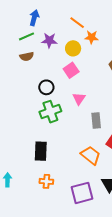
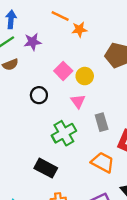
yellow circle: (73, 48) -> (85, 76), moved
green cross: (50, 112) -> (64, 133), moved
black rectangle: (41, 151) -> (46, 168), turned -54

